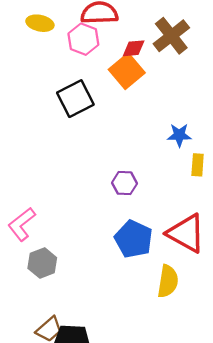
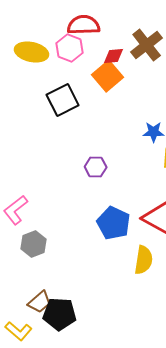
yellow ellipse: (40, 23) -> (32, 52), moved, size x1.4
purple hexagon: (124, 183) -> (96, 167), moved

